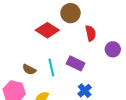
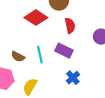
red semicircle: (91, 33) -> (70, 26), moved

